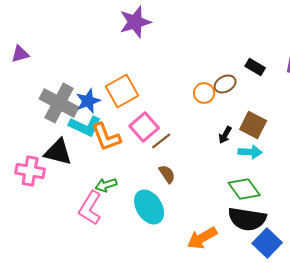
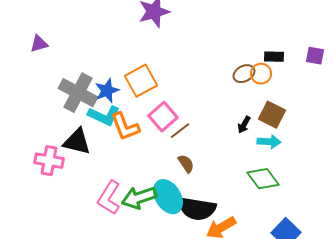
black rectangle: (255, 67) -> (274, 57), turned -30
orange circle: (204, 93) -> (261, 74), moved
green arrow: (106, 185) -> (139, 198), moved, size x1.6
black semicircle: (247, 219) -> (197, 209), moved

